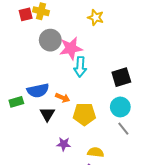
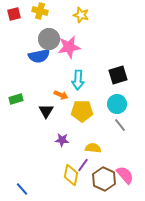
red square: (26, 14) -> (14, 14), moved
yellow star: (96, 17) -> (81, 15), moved
cyan arrow: (80, 67) -> (78, 80), moved
blue semicircle: (38, 91) -> (39, 56), moved

